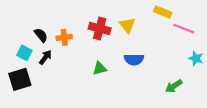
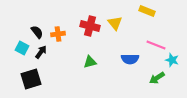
pink line: (184, 29) -> (156, 45), moved
cyan star: (196, 58) -> (172, 60), moved
blue semicircle: (134, 60) -> (130, 59), moved
black square: (20, 79) -> (31, 79), moved

